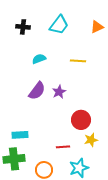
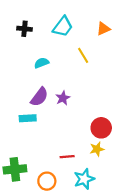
yellow line: (78, 61) -> (83, 55), moved, turned 56
red circle: (81, 120) -> (101, 128), moved
cyan rectangle: (20, 135) -> (28, 118), moved

